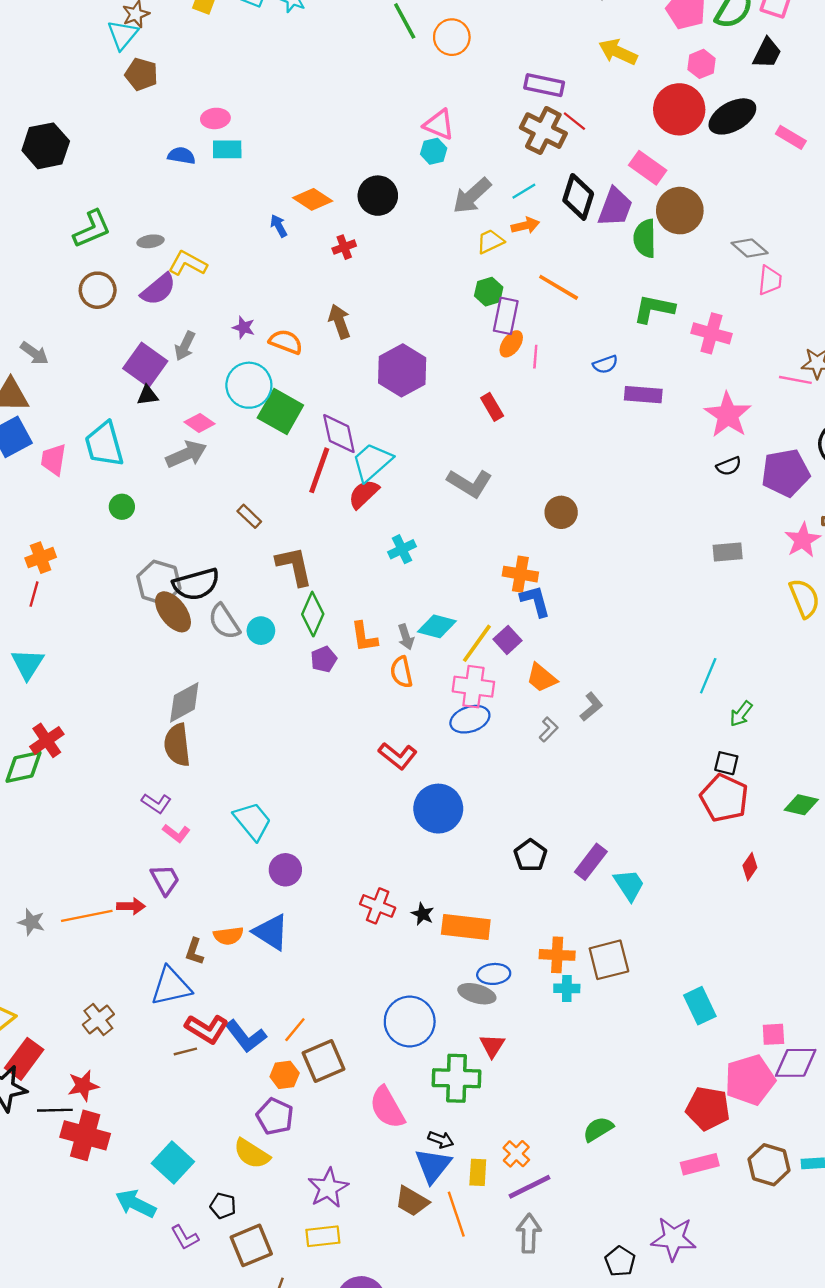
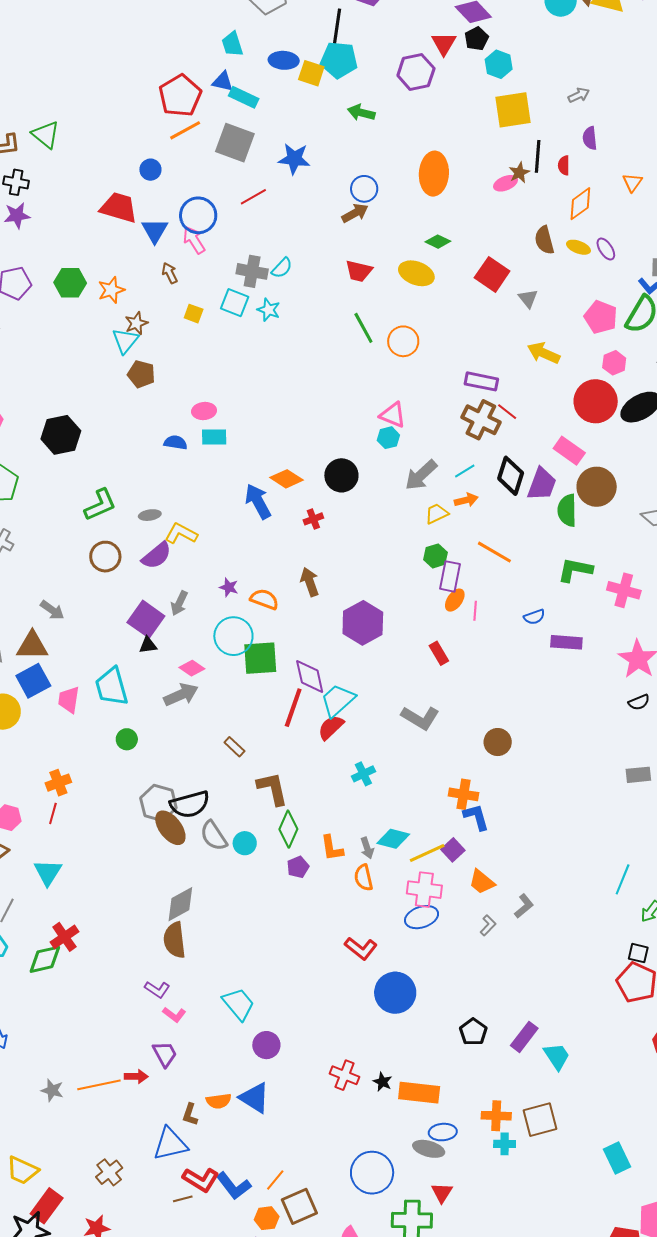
blue arrow: (279, 226) -> (258, 501), size x1.8
green square: (280, 411) -> (260, 658), turned -33
yellow line: (477, 643) -> (427, 853), turned 30

